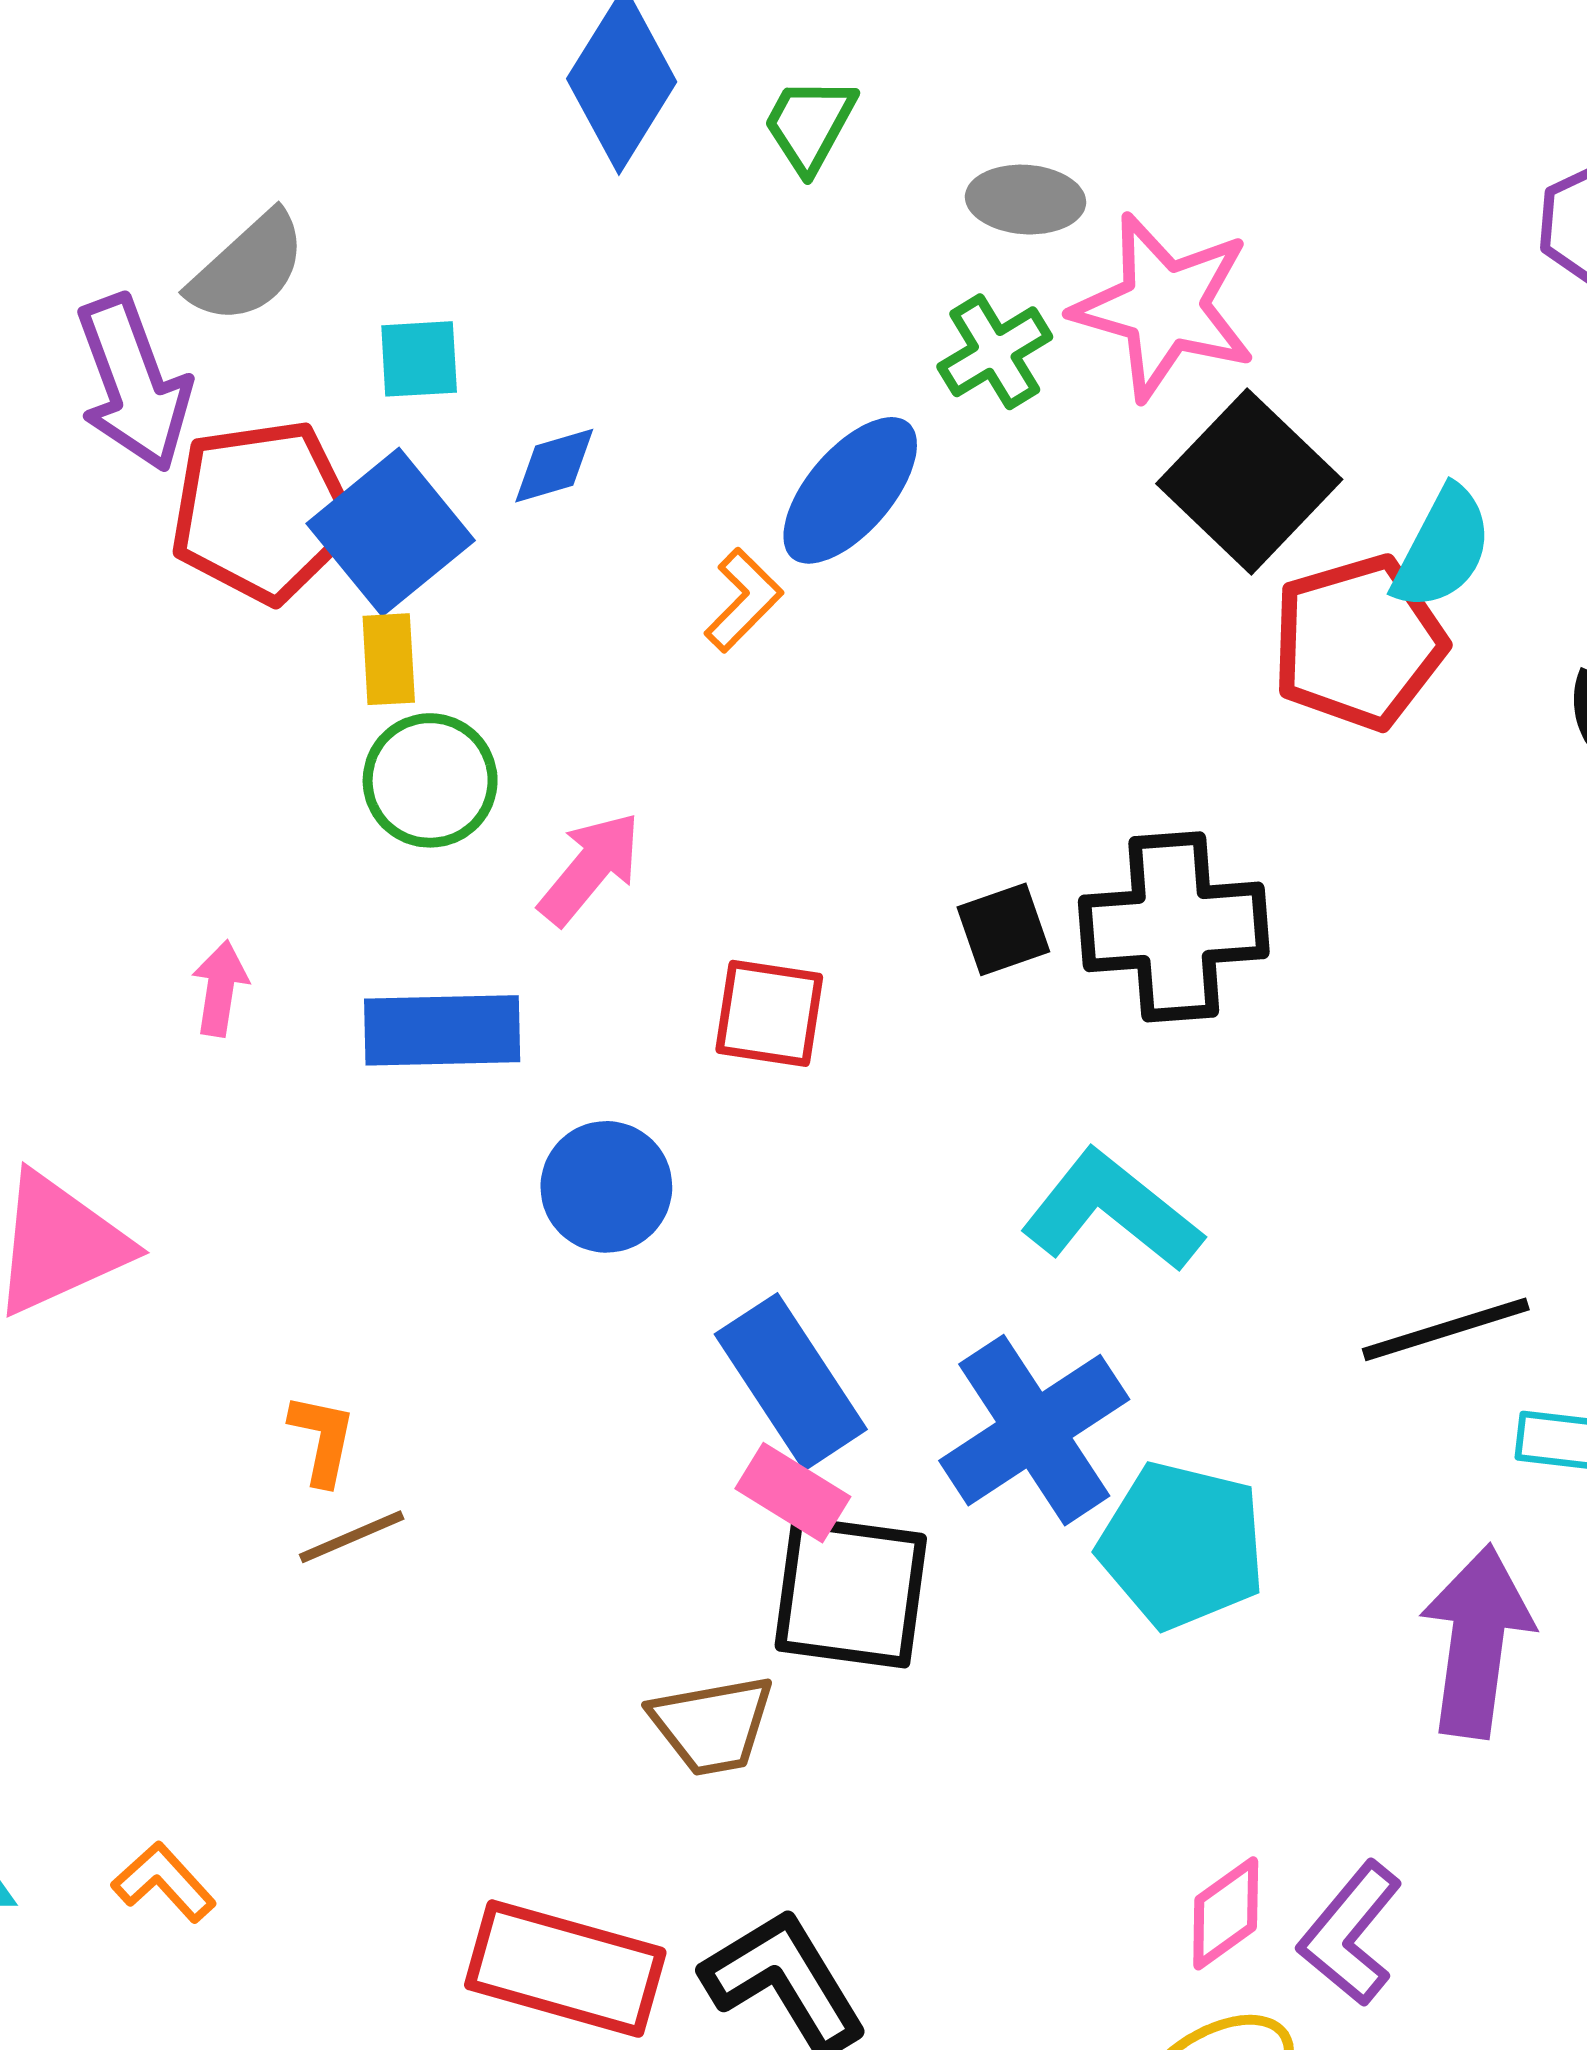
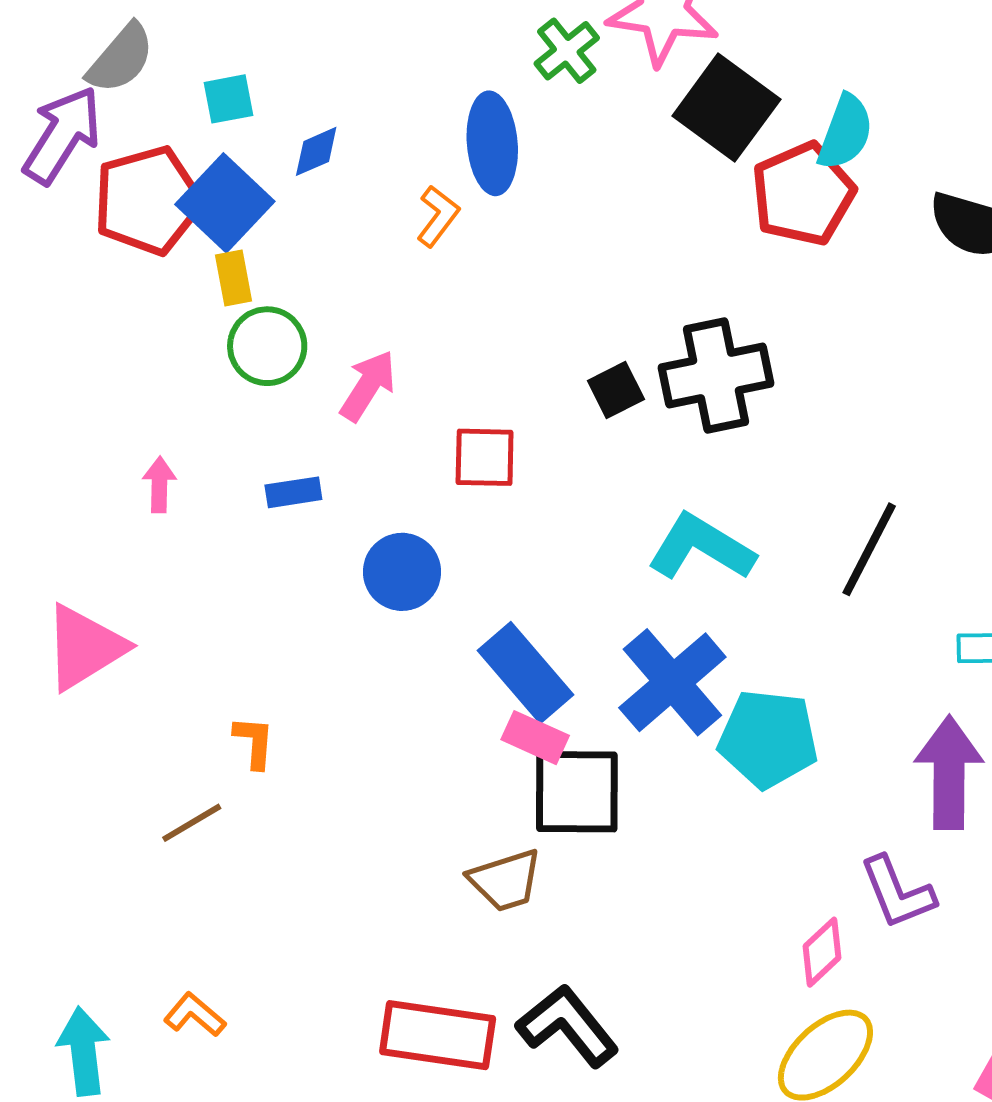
purple arrow: (134, 383) -> (62, 135), turned -120
blue ellipse: (850, 490) -> (492, 143), turned -38
blue rectangle: (442, 1030) -> (293, 492), size x0.6
black line: (1446, 1329) -> (869, 549), moved, turned -38
brown line: (352, 1537) -> (192, 823), moved
purple L-shape: (1350, 1934) -> (897, 892), moved, turned -54

